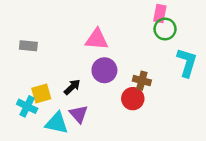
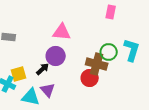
green circle: (165, 29) -> (109, 52), moved
purple circle: (104, 70) -> (56, 56), moved
brown cross: (142, 81) -> (97, 64), size x1.5

